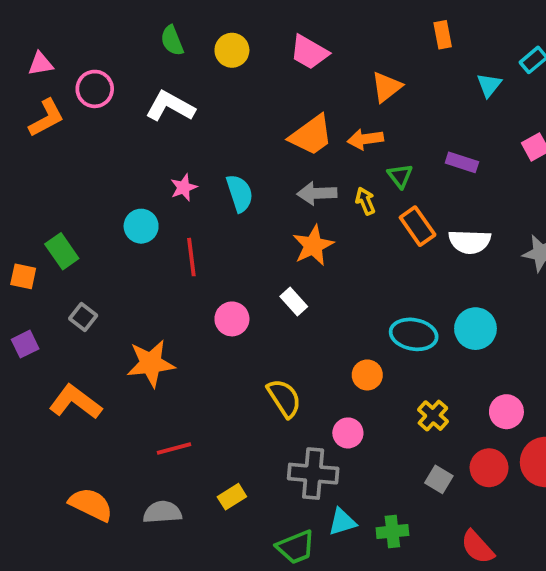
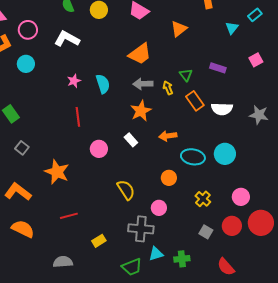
orange arrow: (365, 139) -> (168, 136), moved
cyan circle: (141, 226) -> (26, 64), moved
orange star: (151, 363) -> (57, 172), turned 30
orange semicircle: (91, 504) -> (23, 229), moved
gray semicircle: (162, 512) -> (63, 262), moved

